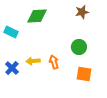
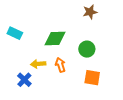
green diamond: (37, 16) -> (55, 38), moved
blue cross: (12, 68) -> (24, 80), moved

